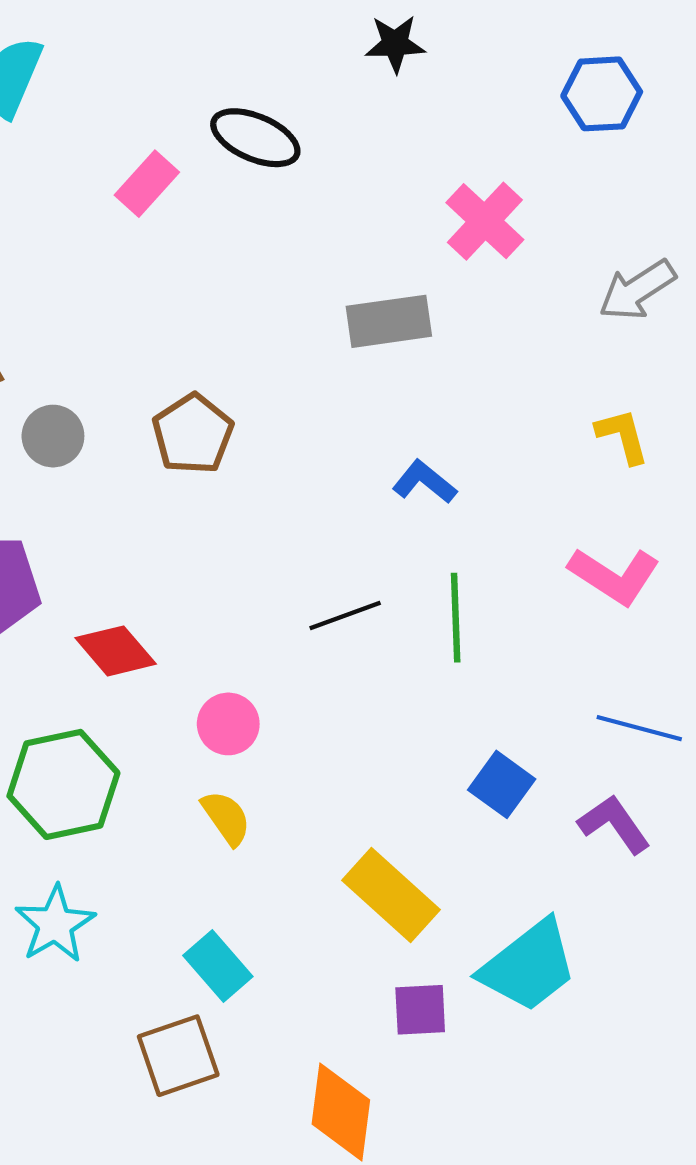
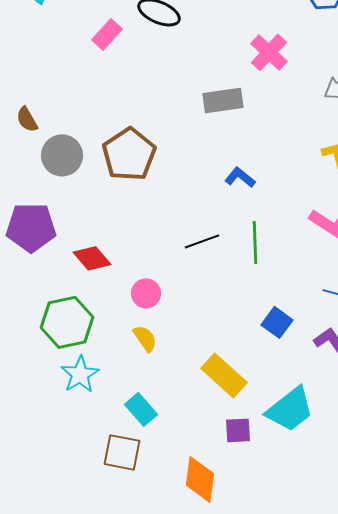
brown pentagon: (193, 434) -> (129, 154), size x1.4
gray circle: (53, 436) -> (62, 155), size x1.4
cyan star: (55, 924) -> (80, 374), moved
brown square: (178, 1056) -> (122, 452), turned 30

